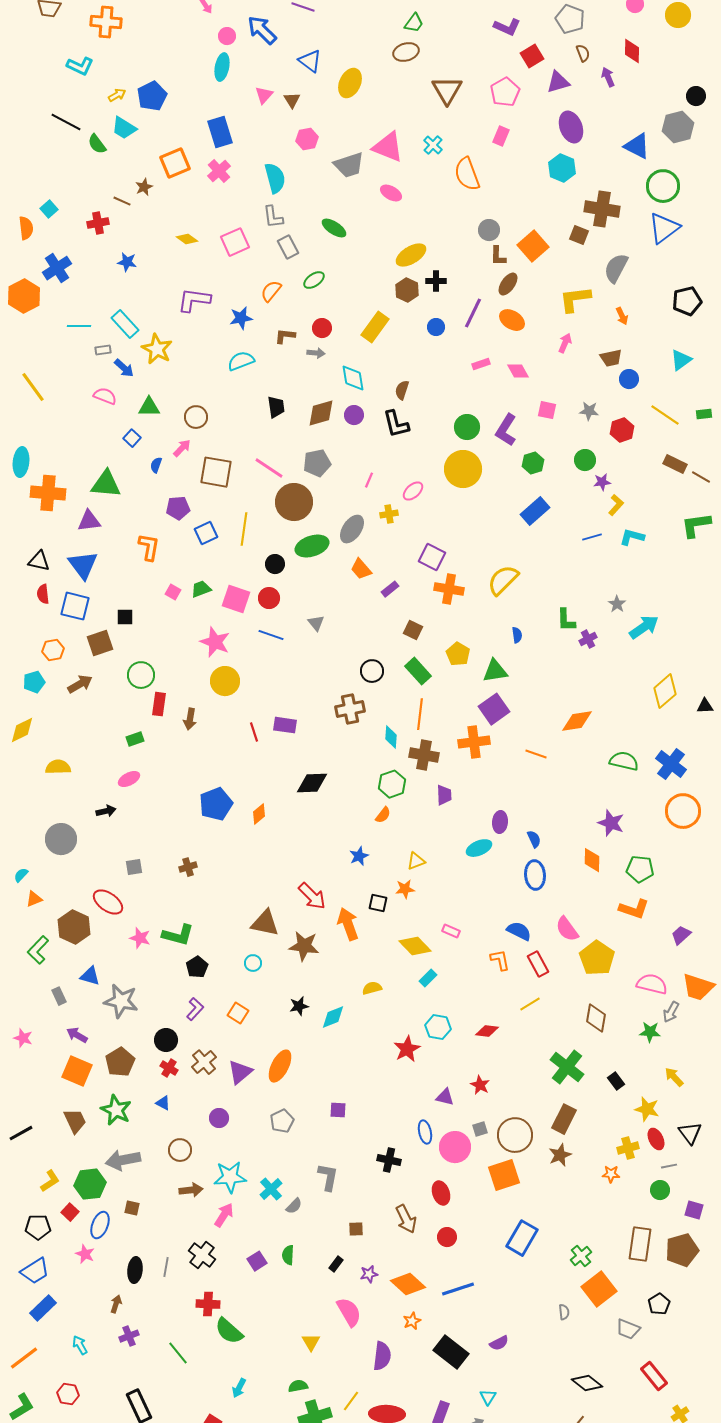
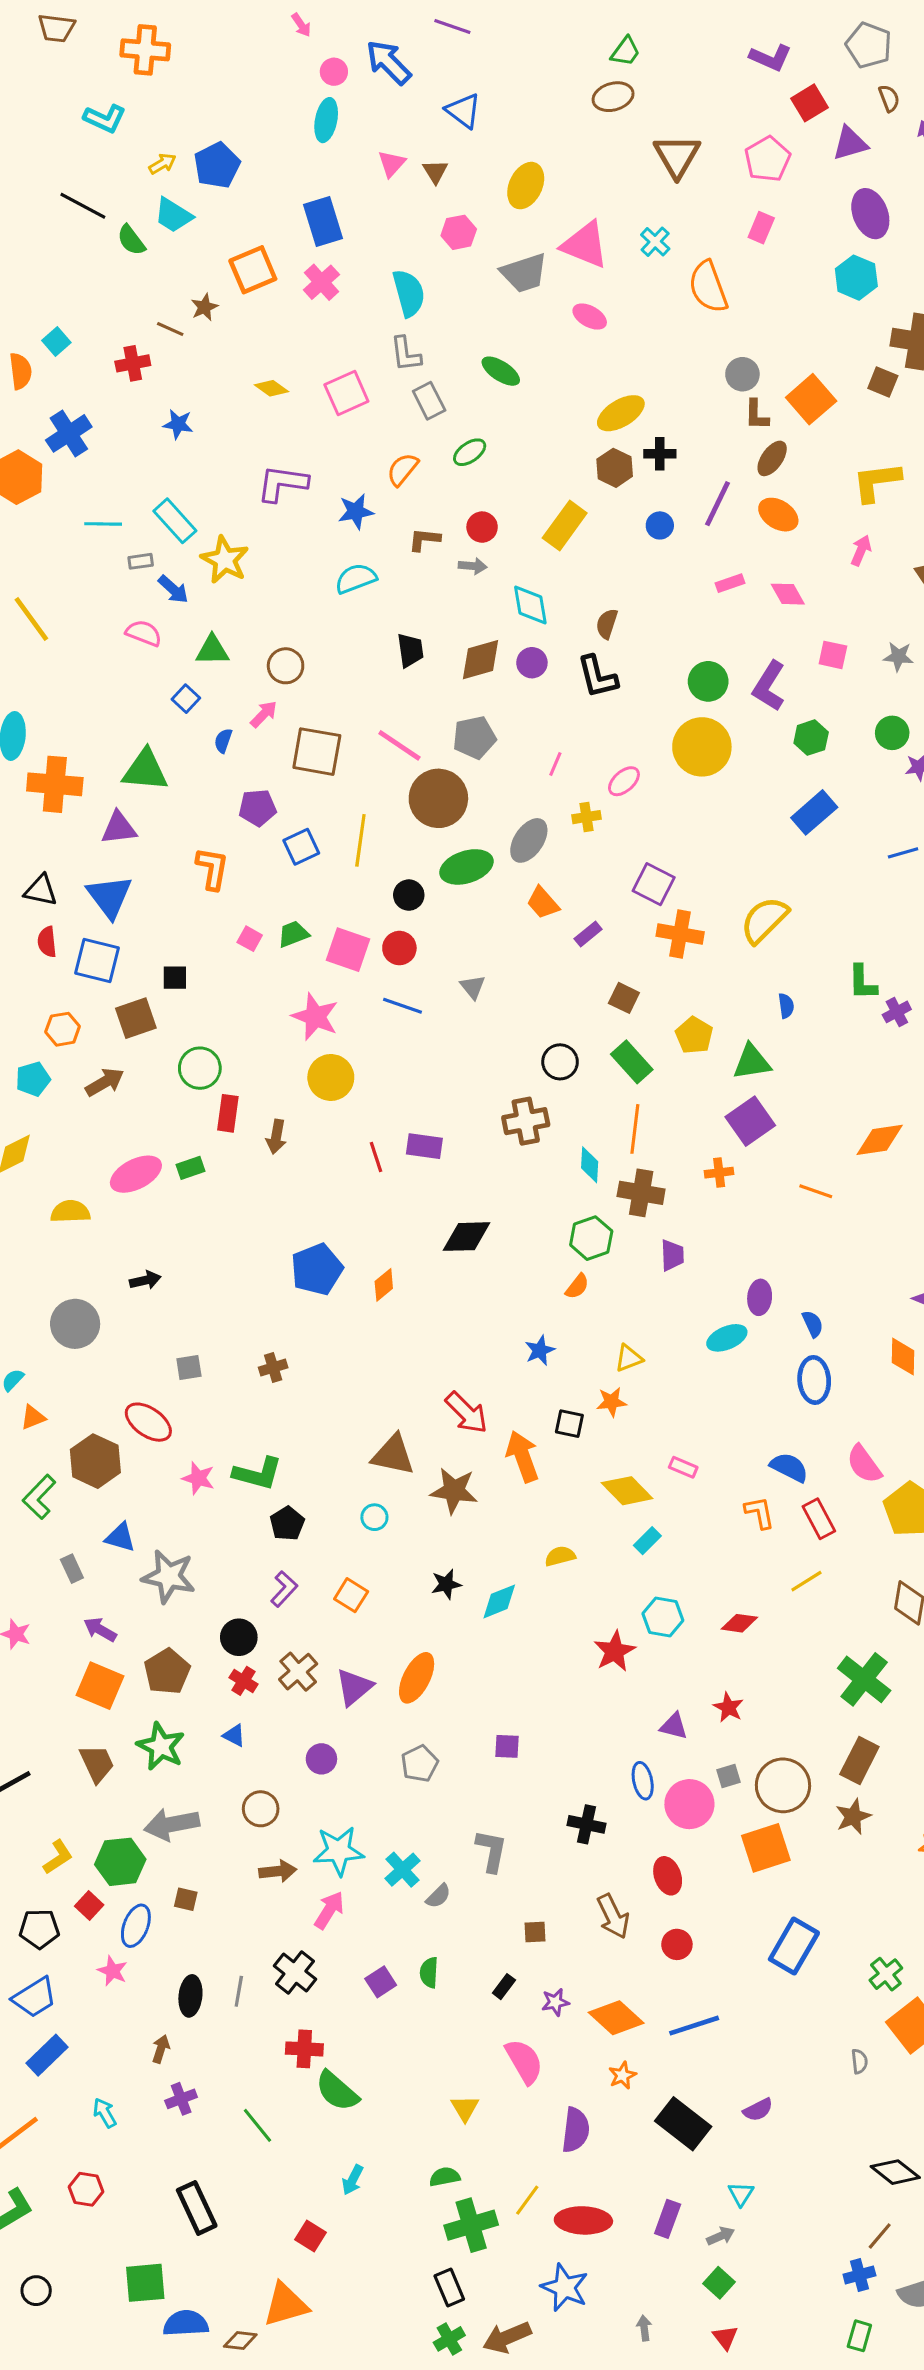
yellow ellipse: (350, 83) -> (526, 186), moved
orange cross: (474, 742) -> (719, 1173), size x0.6
pink ellipse: (129, 779) -> (136, 1174), moved, size x1.5

